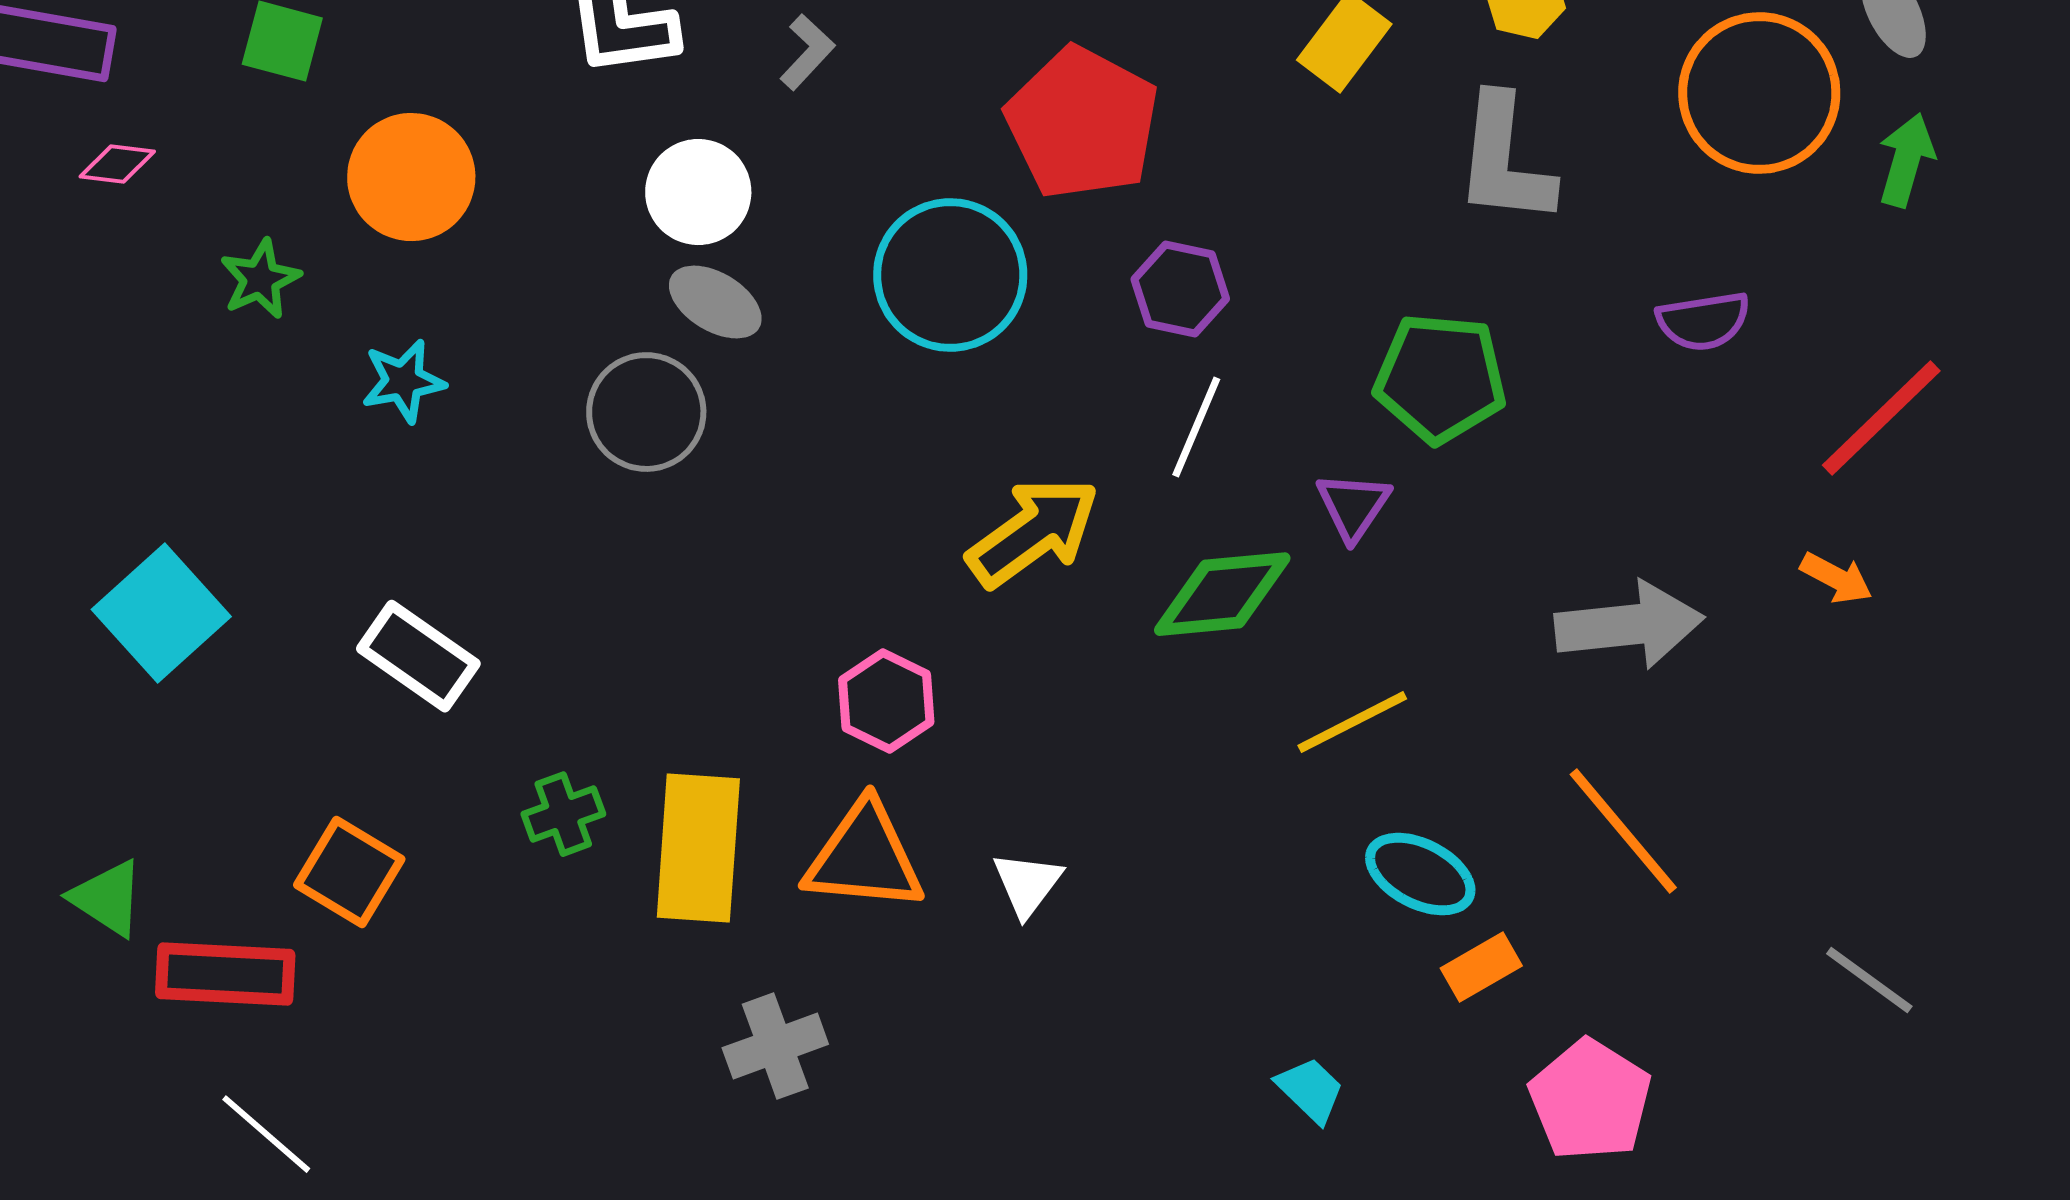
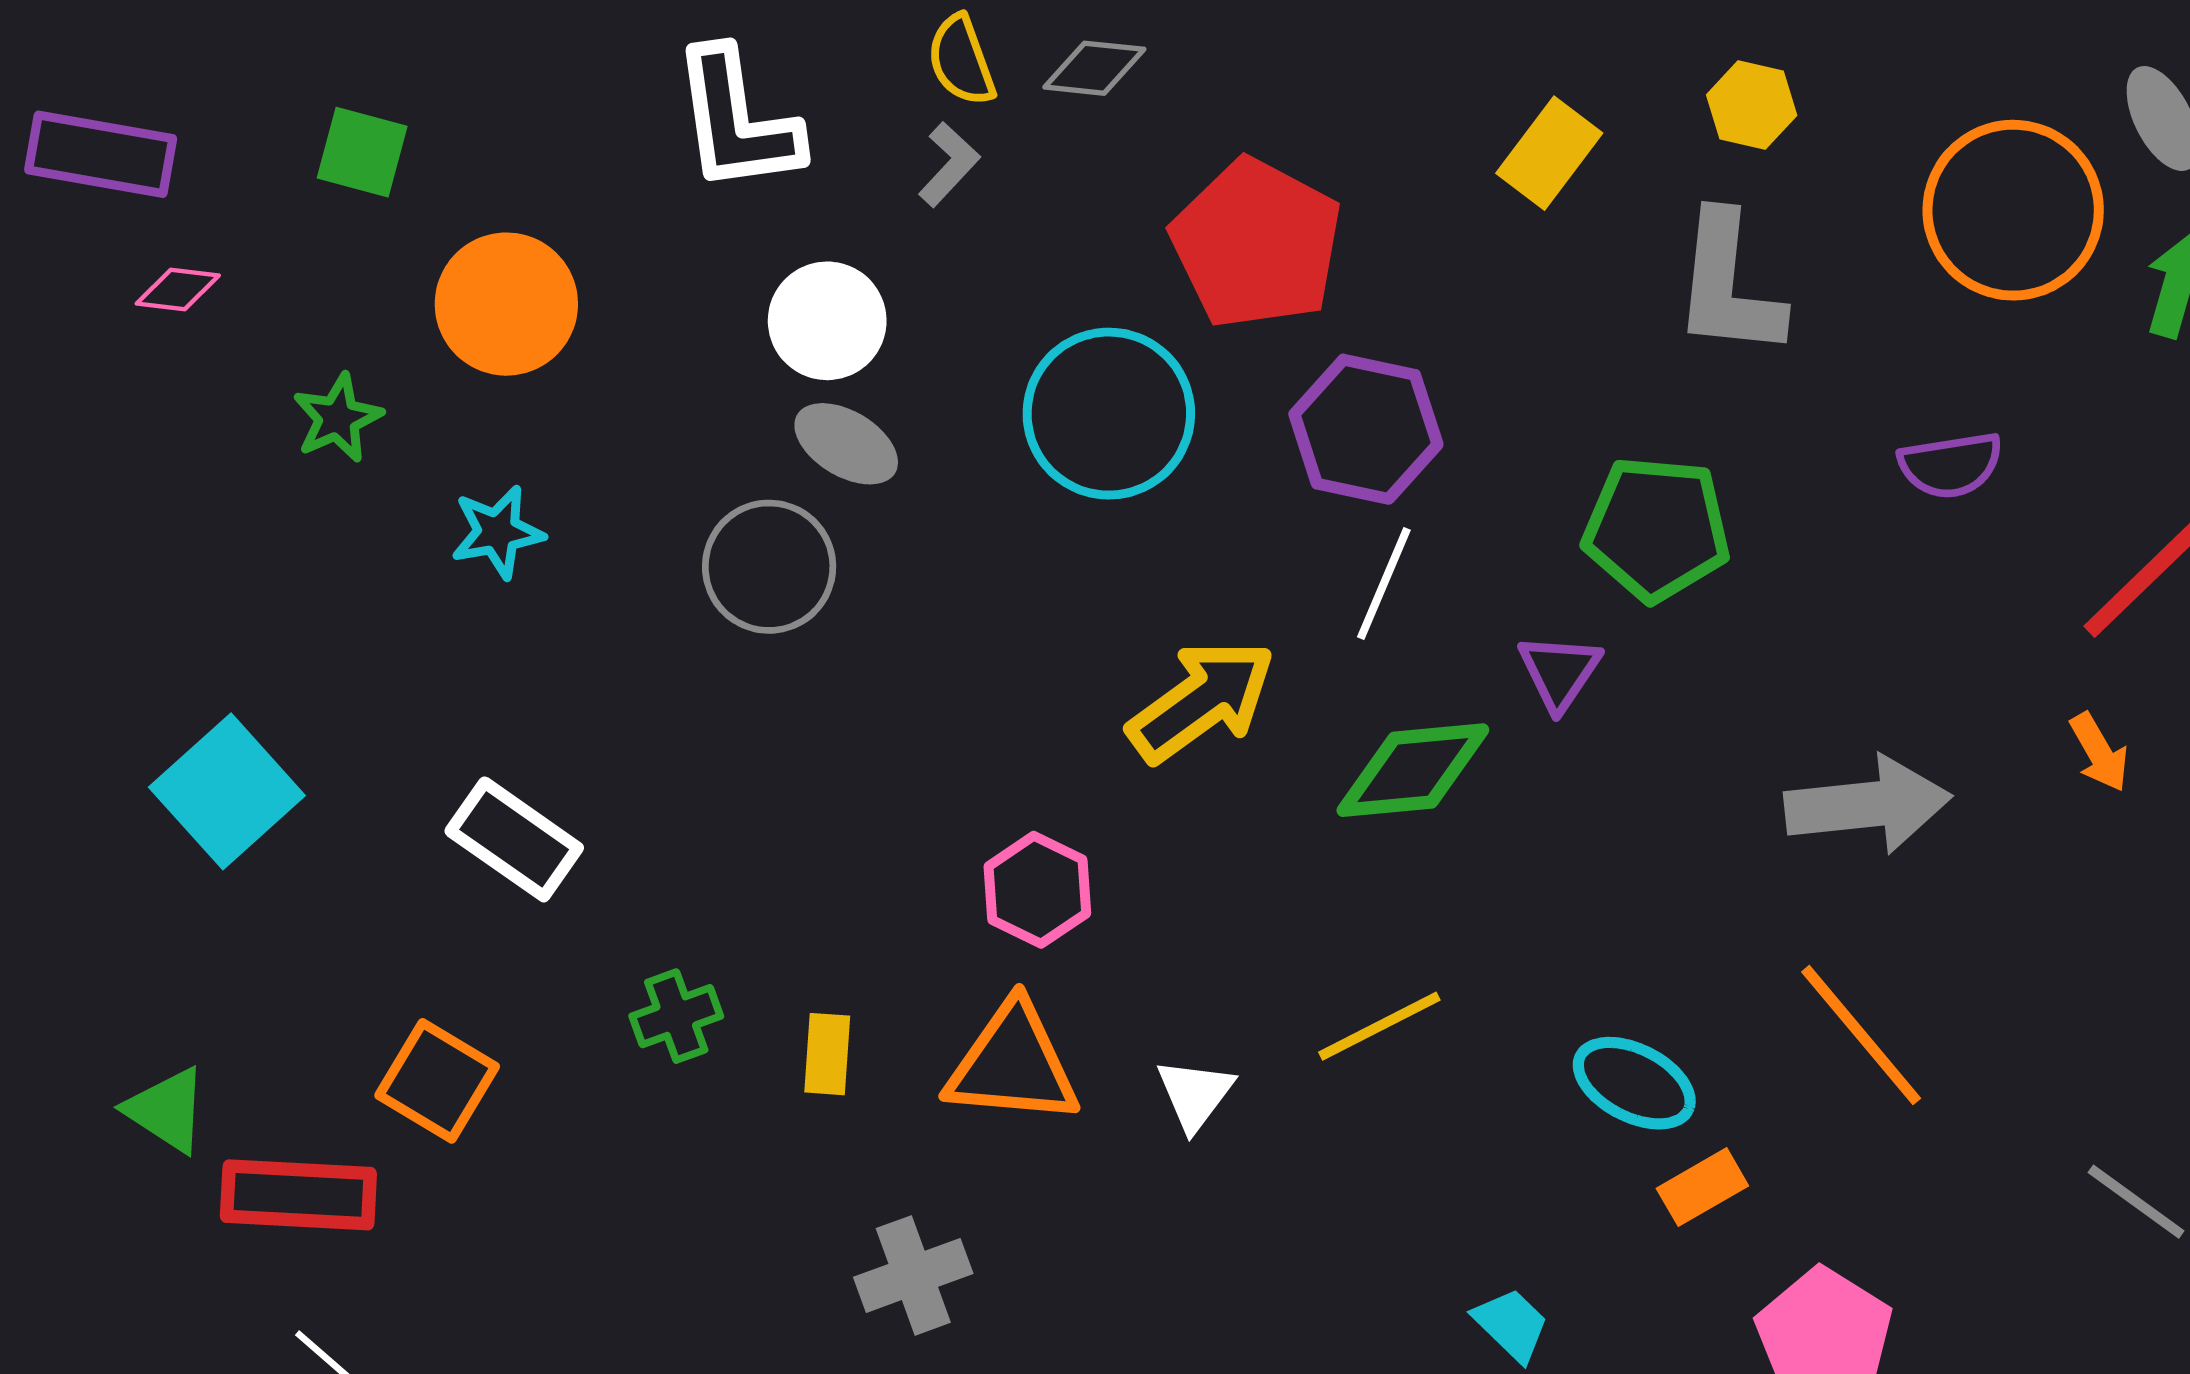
purple hexagon: (1180, 289) -> (1366, 429), size x1.4
orange arrow: (1836, 578) -> (2099, 752), turned 32
yellow line: (1352, 722) -> (1379, 1026), moved
yellow rectangle: (698, 848) -> (827, 1054), size x0.5

